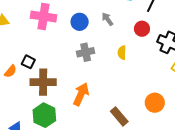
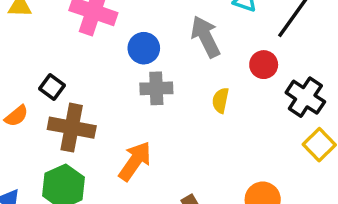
gray arrow: (107, 19) -> (206, 37), size x1.6
blue circle: (80, 22) -> (144, 48), moved
orange semicircle: (10, 71) -> (16, 116), moved

